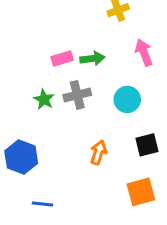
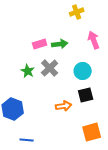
gray cross: (77, 95) -> (50, 68), turned -30
black square: (147, 145) -> (86, 95), moved
orange arrow: (98, 152) -> (64, 106), turned 63

